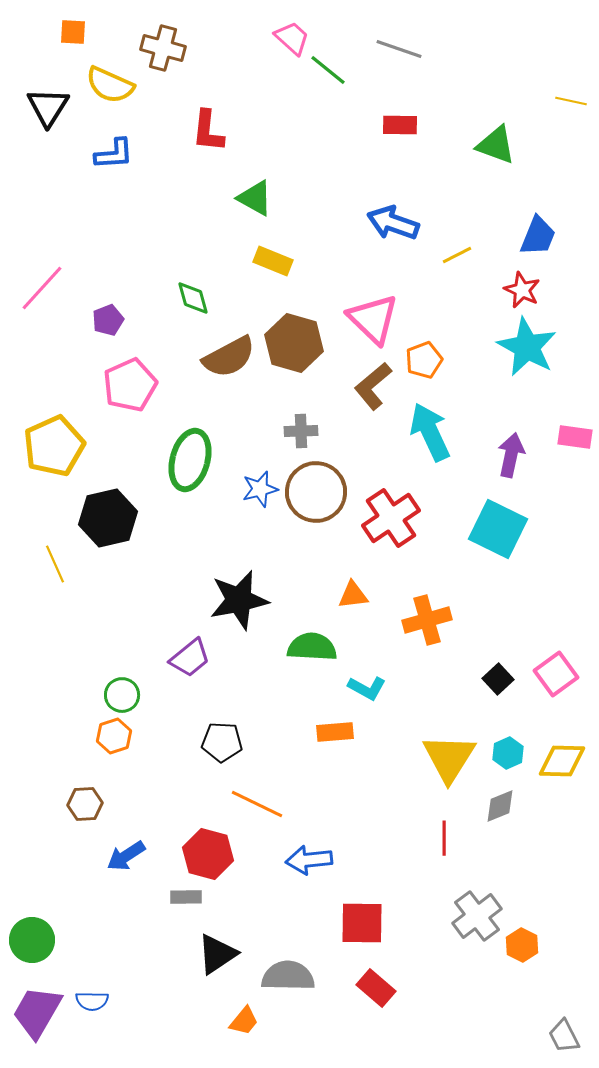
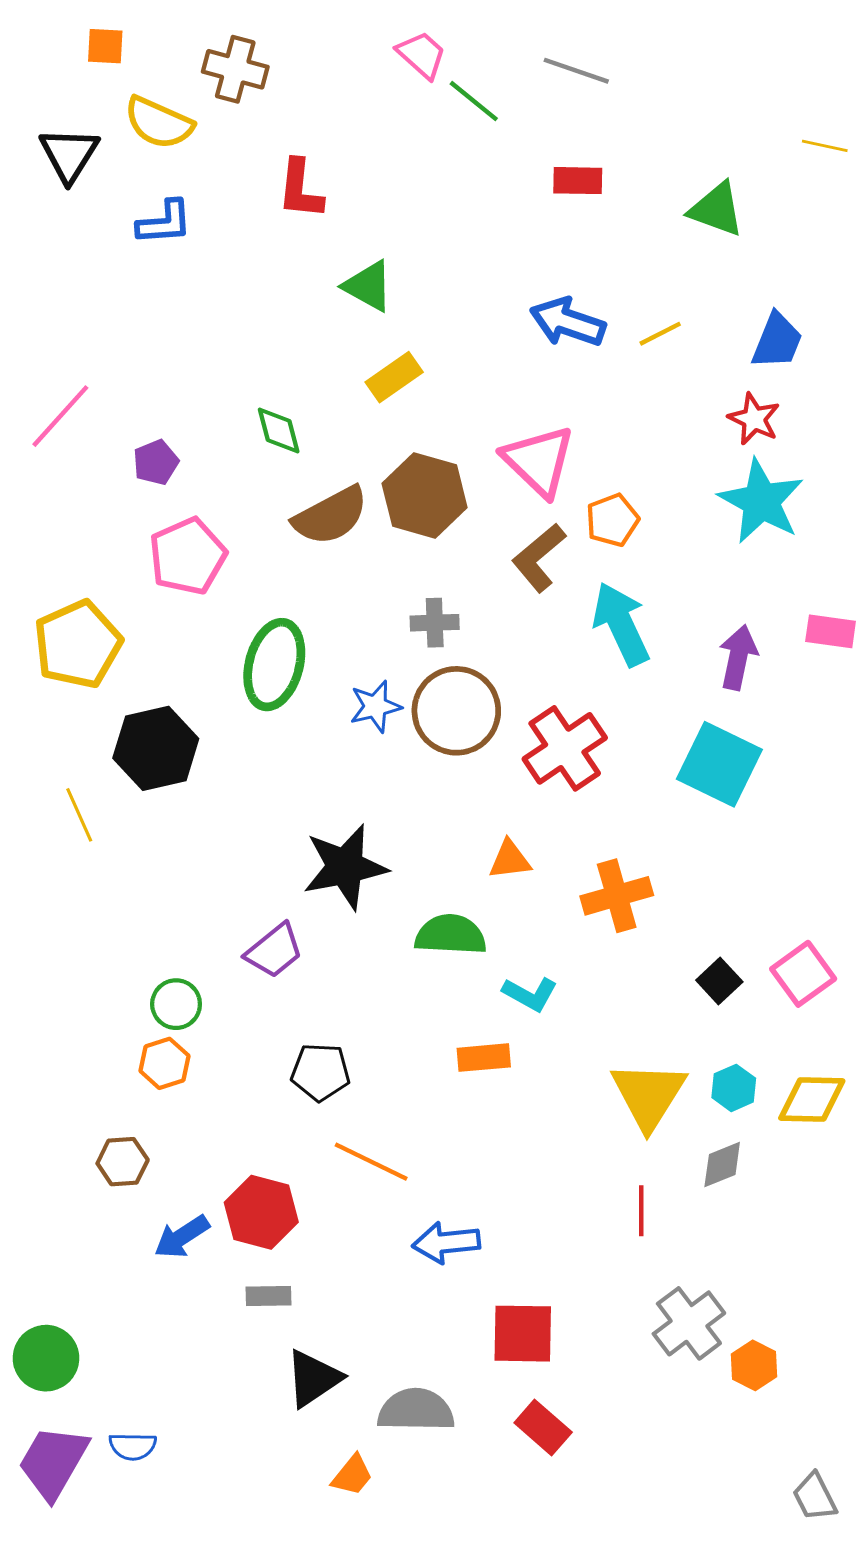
yellow line: (457, 255) -> (660, 334), moved
yellow rectangle: (273, 261) -> (394, 377), turned -57
red hexagon: (208, 854) -> (261, 1212), moved

